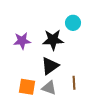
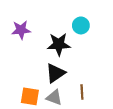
purple star: (22, 41) -> (21, 30), moved

